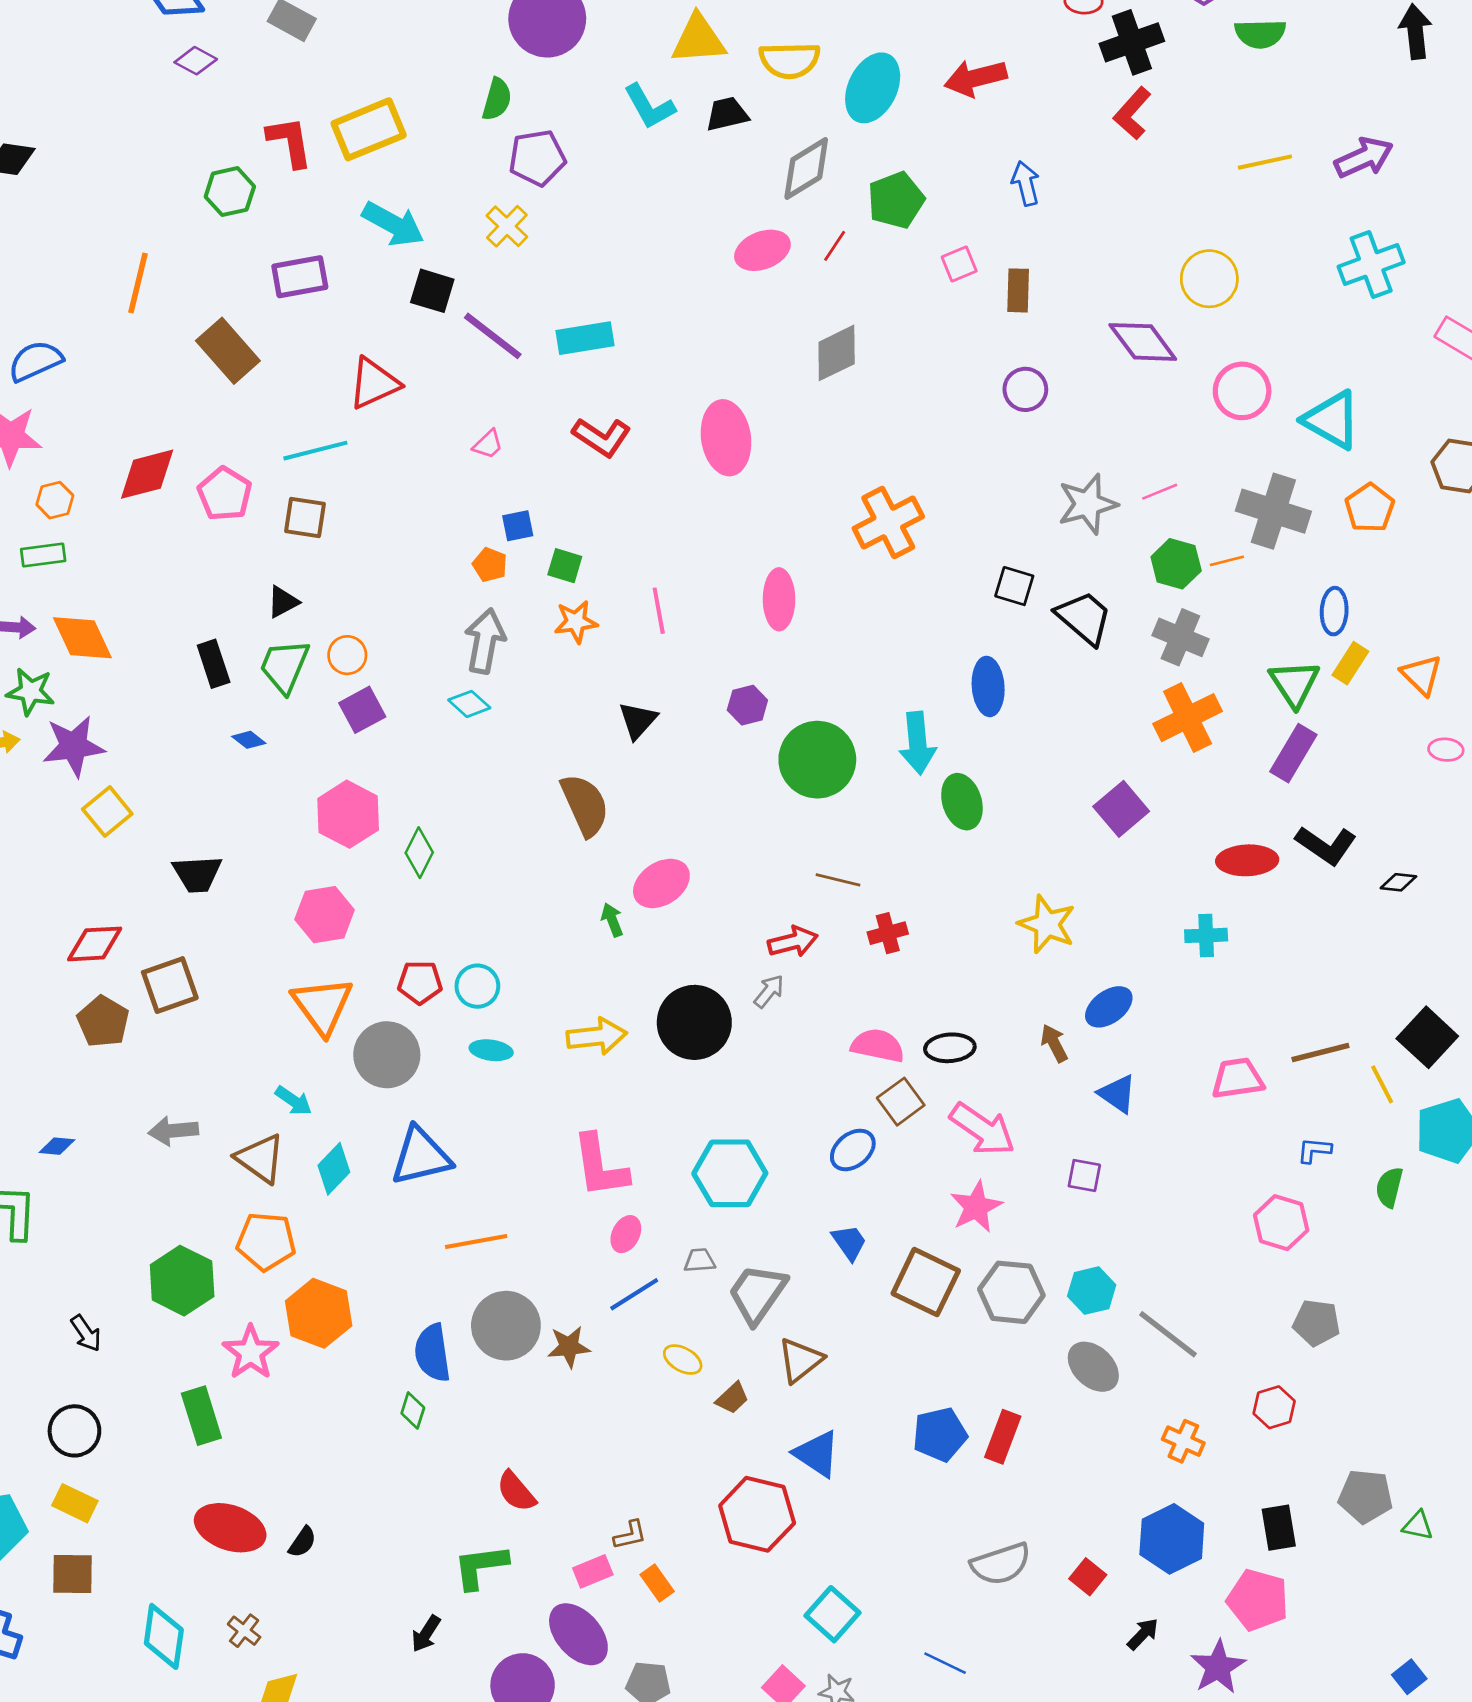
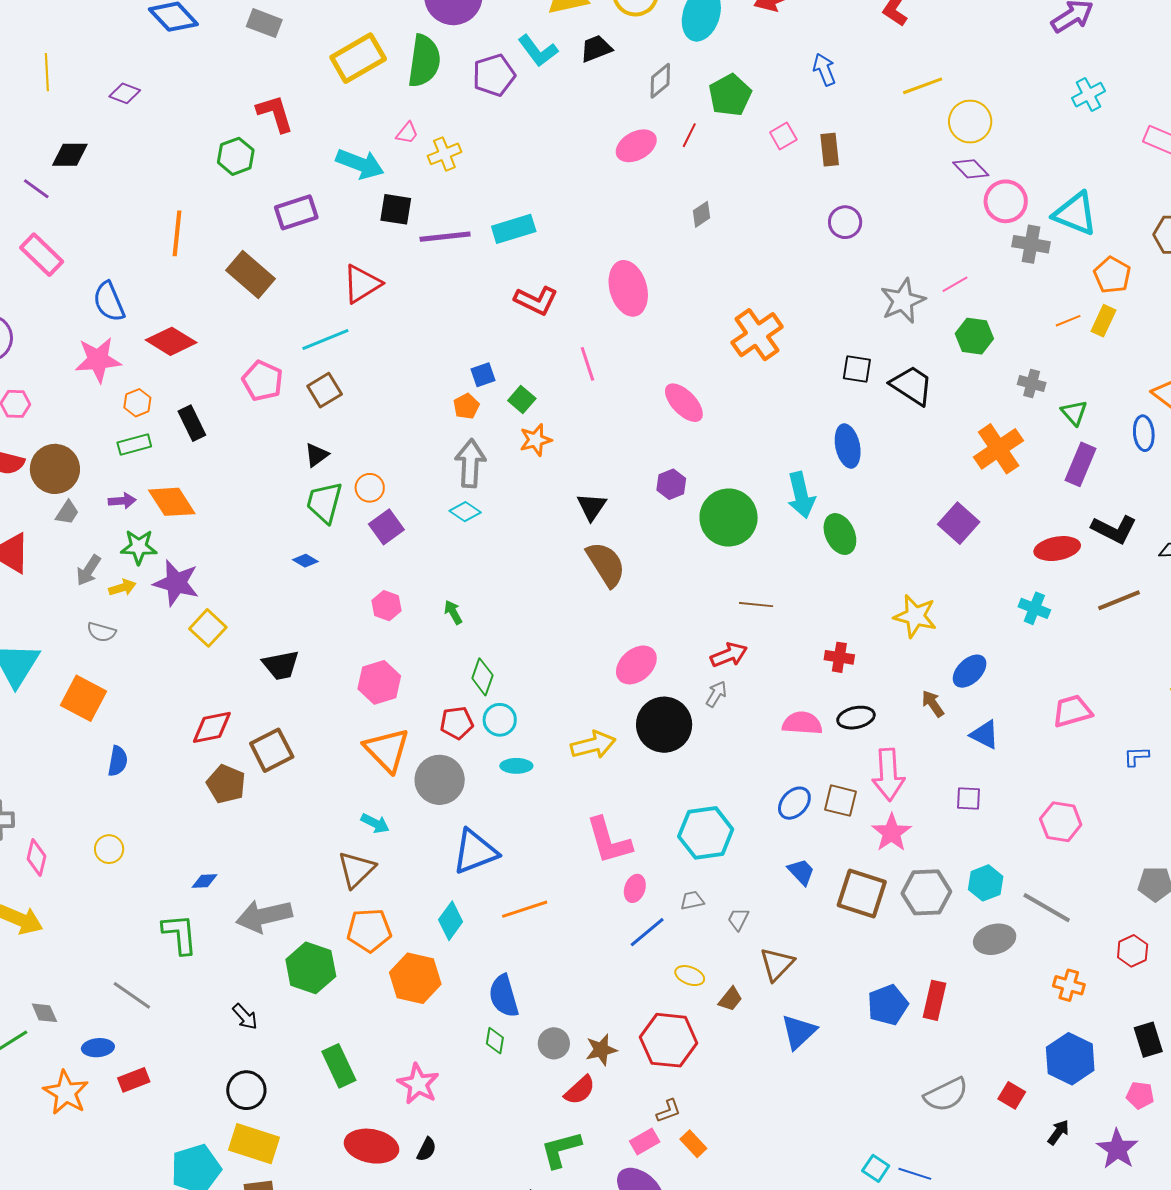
purple diamond: (196, 61) -> (125, 93), moved
green semicircle: (497, 99) -> (424, 61), size x1.6
yellow rectangle: (369, 129) -> (358, 58), moved
purple pentagon: (537, 158) -> (494, 75), moved
yellow line: (1265, 162) -> (923, 86), moved
gray diamond: (806, 168) -> (660, 81), size x0.7
yellow cross: (507, 226) -> (444, 154), turned 32
cyan cross: (1371, 265) -> (1089, 95), size x0.7
purple line: (493, 336) -> (445, 237), turned -36
purple diamond: (1143, 342) -> (971, 169), moved, size x0.7
gray diamond: (837, 353) -> (702, 214), size x0.6
blue semicircle: (35, 361) -> (109, 302), turned -81
pink trapezoid: (488, 444) -> (407, 133), moved
red diamond: (147, 474) -> (171, 341), moved, turned 54
gray cross: (1273, 511) -> (1031, 244), moved, size x0.7
brown square: (305, 518) -> (325, 390), turned -32
orange line: (1227, 561) -> (1068, 321), moved
orange pentagon: (490, 565) -> (466, 406), turned 30
green square: (565, 566) -> (522, 399), turned 32
pink ellipse: (779, 599) -> (684, 403), turned -36
pink line: (659, 611) -> (587, 364), moved
blue ellipse: (1334, 611) -> (1144, 433), moved
gray cross: (1180, 637) -> (1032, 383), moved, size x0.7
yellow rectangle: (1350, 663) -> (1104, 321), moved
black rectangle: (214, 664) -> (192, 423), moved
green triangle: (1294, 684) -> (1074, 413), size x0.7
purple star: (74, 746) -> (176, 583), turned 30
brown semicircle: (585, 805) -> (606, 564), moved
pink hexagon: (348, 814) -> (387, 606), size x0.6
green diamond: (419, 853) -> (482, 677), moved
pink ellipse: (661, 883) -> (636, 665), moved
green arrow: (612, 920) -> (453, 612), moved
red cross: (888, 933) -> (839, 657), moved, turned 32
cyan cross: (1206, 935) -> (1034, 608), turned 32
brown line: (1320, 1053) -> (1119, 600), moved
brown square: (901, 1102) -> (841, 801), moved, turned -32
pink arrow: (982, 1129) -> (888, 775), turned 60
gray arrow: (173, 1131) -> (264, 916), moved, size x1.5
brown triangle: (260, 1158) -> (356, 869), turned 48
cyan diamond: (334, 1169) -> (451, 921), moved
pink hexagon: (1281, 1223) -> (1061, 822), moved
gray trapezoid: (757, 1294) -> (738, 919), size x0.5
gray circle: (506, 1326) -> (554, 1043), moved, size x0.6
brown star: (569, 1347) -> (601, 1050), moved
pink star: (251, 1352) -> (418, 1084), moved
gray ellipse: (1093, 1367) -> (995, 939), turned -51
blue triangle: (817, 1454) -> (799, 1032), turned 51
red semicircle: (516, 1491) -> (580, 1090), turned -84
yellow rectangle: (75, 1503) -> (254, 1144), size x1.5
red hexagon: (757, 1514) -> (669, 1040), moved
pink pentagon: (1258, 1600) -> (1140, 1095), size x0.6
cyan square: (832, 1614) -> (876, 1168), moved, size x0.7

